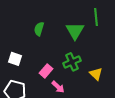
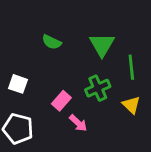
green line: (96, 17) -> (131, 67), moved
green semicircle: (39, 29) -> (52, 42), turned -80

